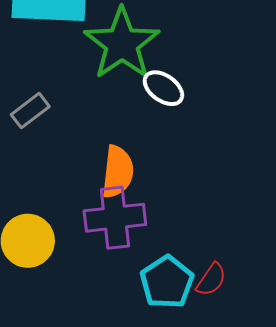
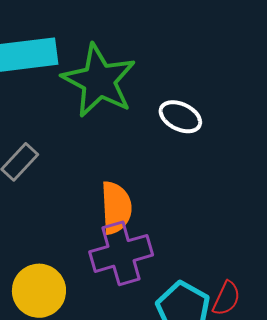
white ellipse: (163, 88) -> (180, 117), moved

